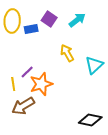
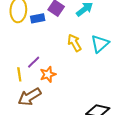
cyan triangle: (94, 65) -> (100, 44), moved
orange star: (41, 84) -> (48, 74), size x0.7

